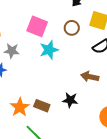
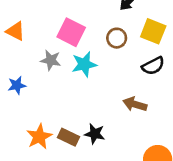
gray star: (12, 51) -> (51, 60), moved
black star: (70, 100) -> (95, 134), moved

